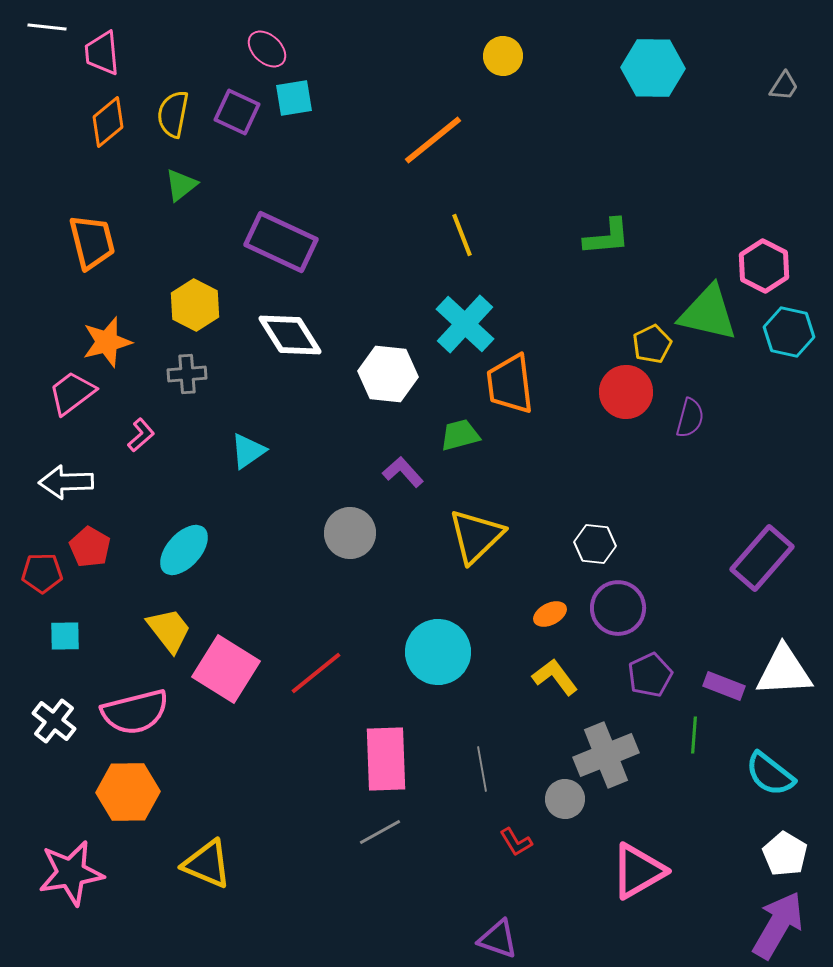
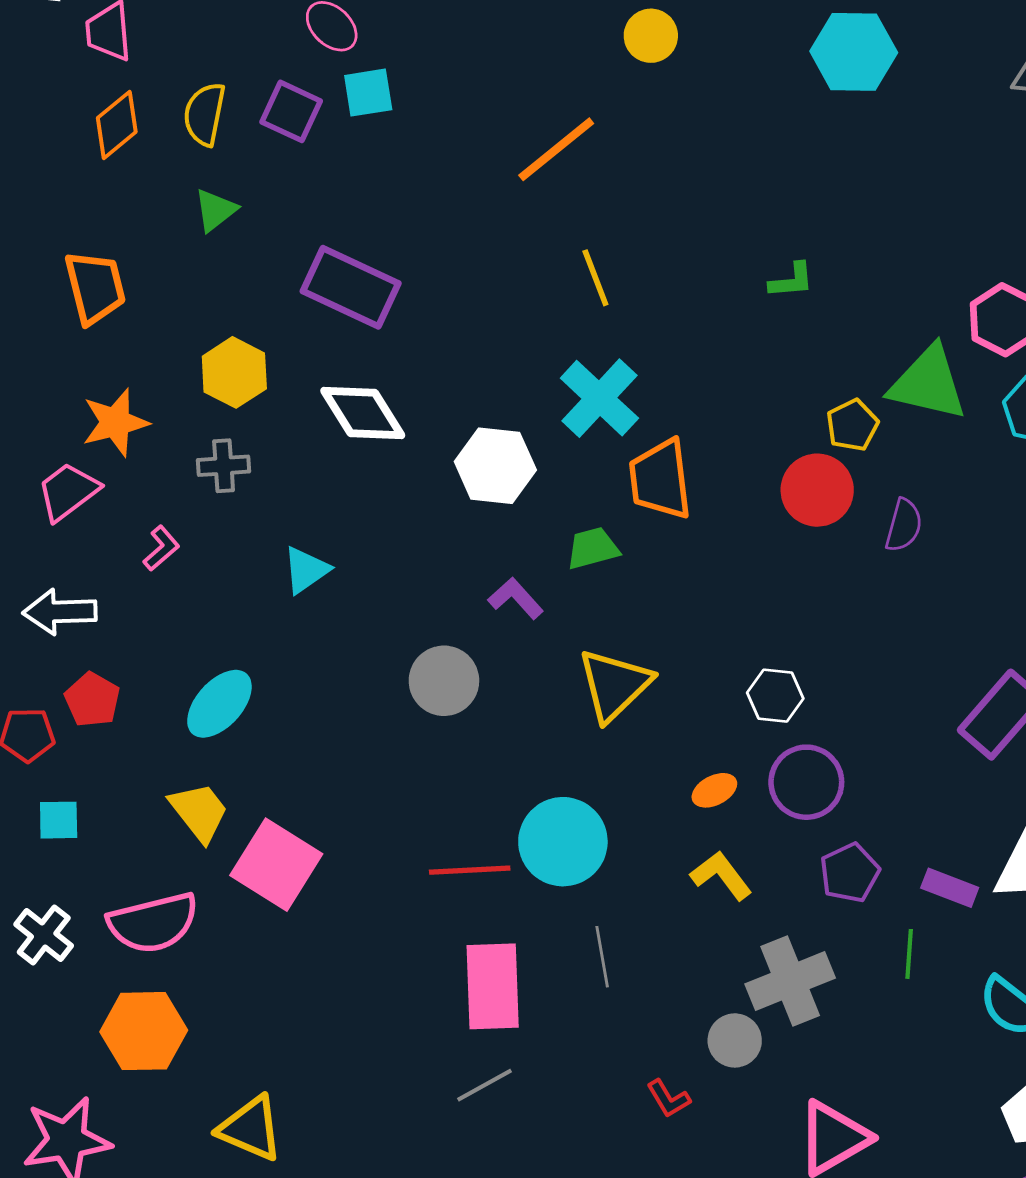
green L-shape: (607, 237) -> (791, 280), size x0.7
red line: (316, 673) -> (470, 870), moved, turned 36
gray line: (482, 769) -> (602, 957), moved

